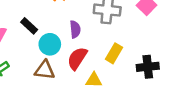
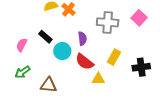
red semicircle: (77, 58) -> (85, 62), turned -84
brown triangle: (45, 70) -> (49, 85), moved

